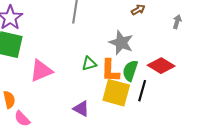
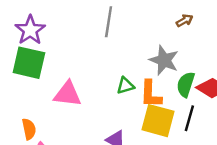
pink triangle: (41, 71) -> (68, 94), turned 30
green semicircle: (130, 71) -> (186, 84), moved

